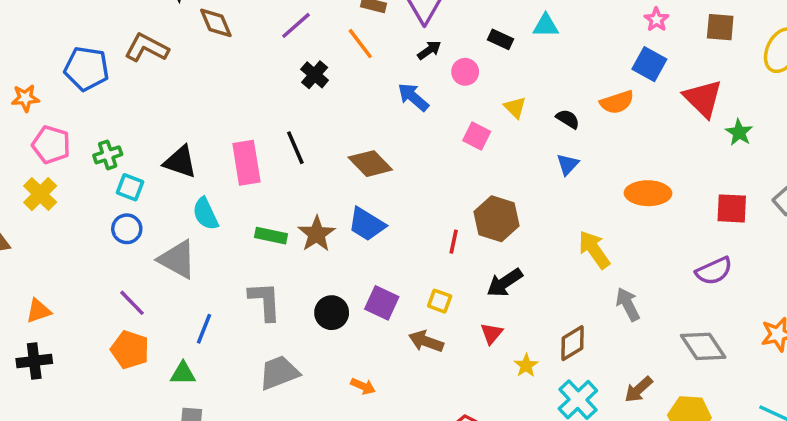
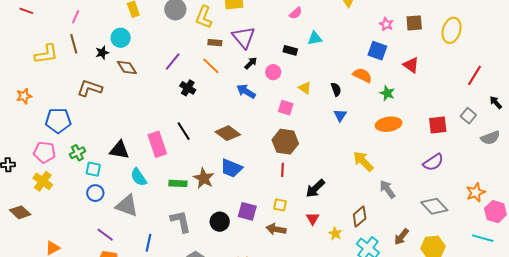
pink star: (656, 20) -> (386, 24), moved
blue pentagon: (87, 69) -> (58, 121), moved
orange star: (25, 98) -> (24, 96), moved
red triangle: (703, 98) -> (411, 65), size x0.7
orange semicircle: (617, 102) -> (362, 75), turned -126
black semicircle: (568, 119) -> (336, 89), turned 48
green star: (739, 132) -> (387, 93), moved
brown hexagon: (497, 219) -> (285, 142), moved

